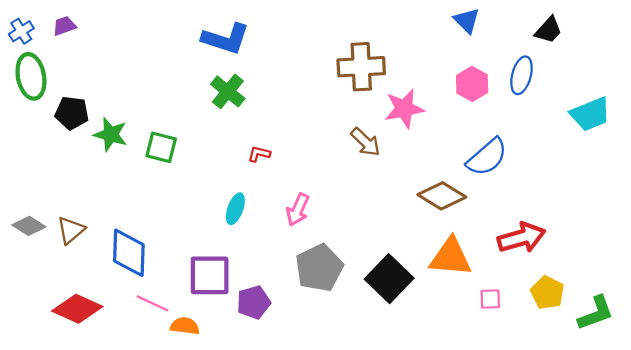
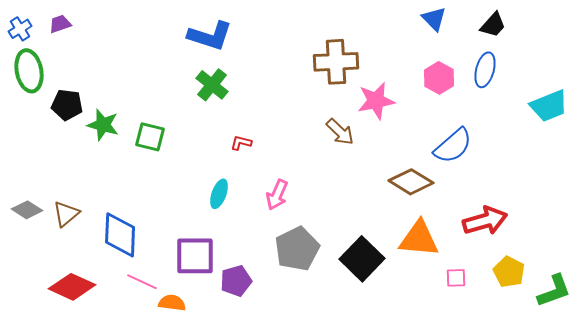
black trapezoid: (548, 30) -> (493, 25), moved

